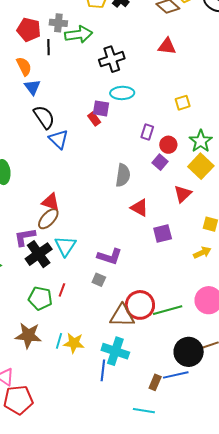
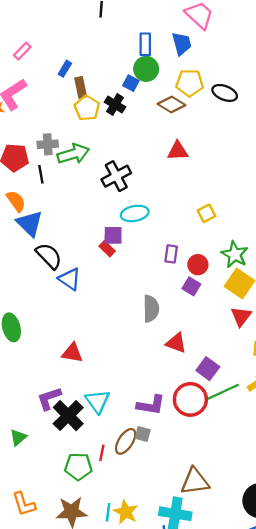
blue triangle: (32, 87) -> (30, 223), size x1.4
red triangle: (183, 194) -> (241, 316), moved
brown ellipse: (48, 219) -> (126, 441), moved
purple square: (163, 233) -> (208, 369), turned -30
red circle: (140, 305) -> (190, 399), moved
green line: (168, 310) -> (223, 392), moved
brown triangle: (122, 316) -> (195, 481), moved
yellow star: (74, 343) -> (126, 512), turned 30

